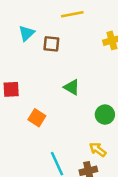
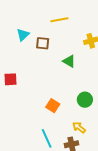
green triangle: (72, 87) -> (69, 61), moved
orange square: (37, 118) -> (53, 106), moved

